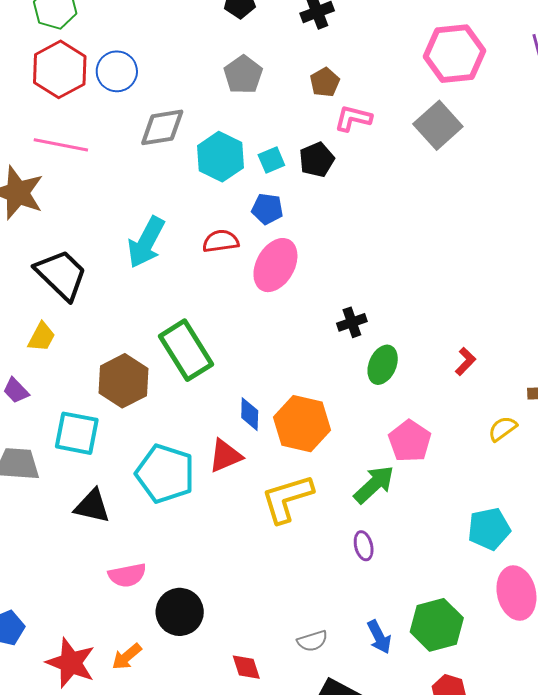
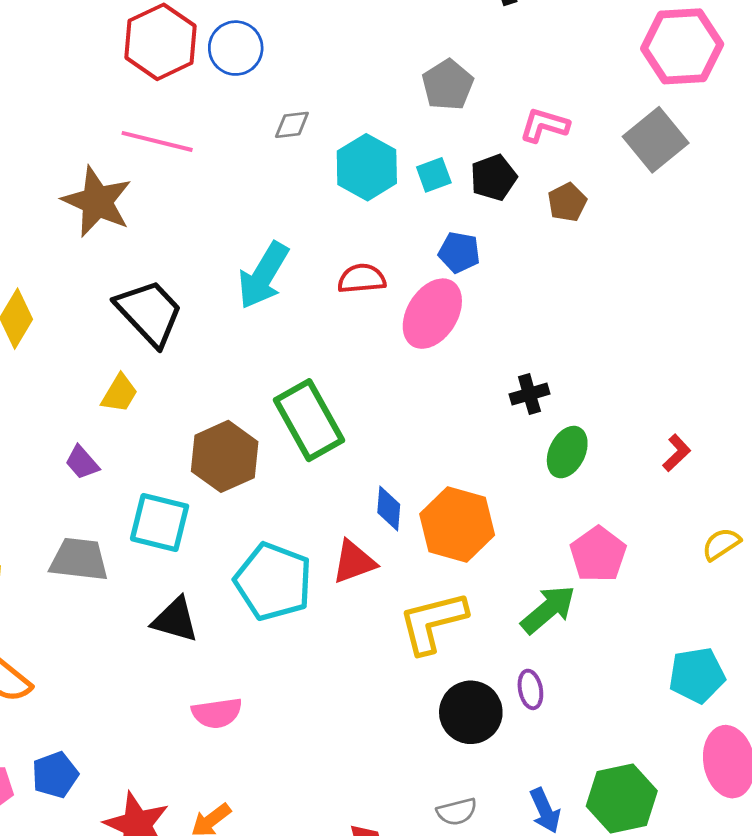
gray pentagon: (243, 75) -> (448, 85), moved
brown pentagon: (325, 82) -> (567, 202), moved
gray diamond: (162, 127) -> (292, 125), size x0.6
blue pentagon: (267, 209) -> (459, 252), moved
black circle: (180, 612) -> (471, 712), moved

